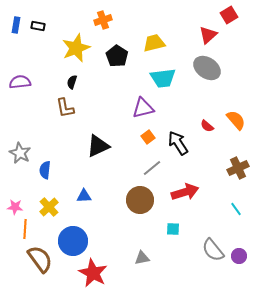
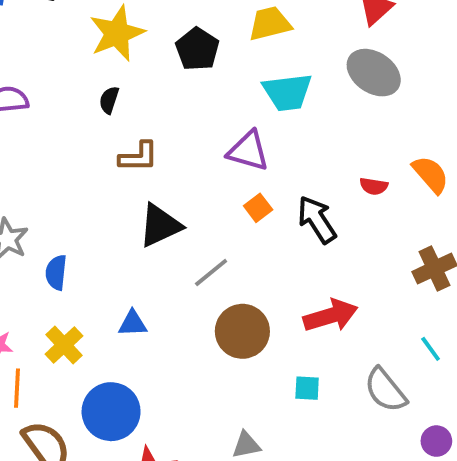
brown L-shape: (65, 108) -> (139, 157), moved, turned -80
purple triangle: (143, 108) -> (248, 151), turned 30
red semicircle: (207, 126) -> (374, 186), turned -32
gray line: (152, 168) -> (211, 272), moved
gray semicircle: (213, 250) -> (385, 390), moved

